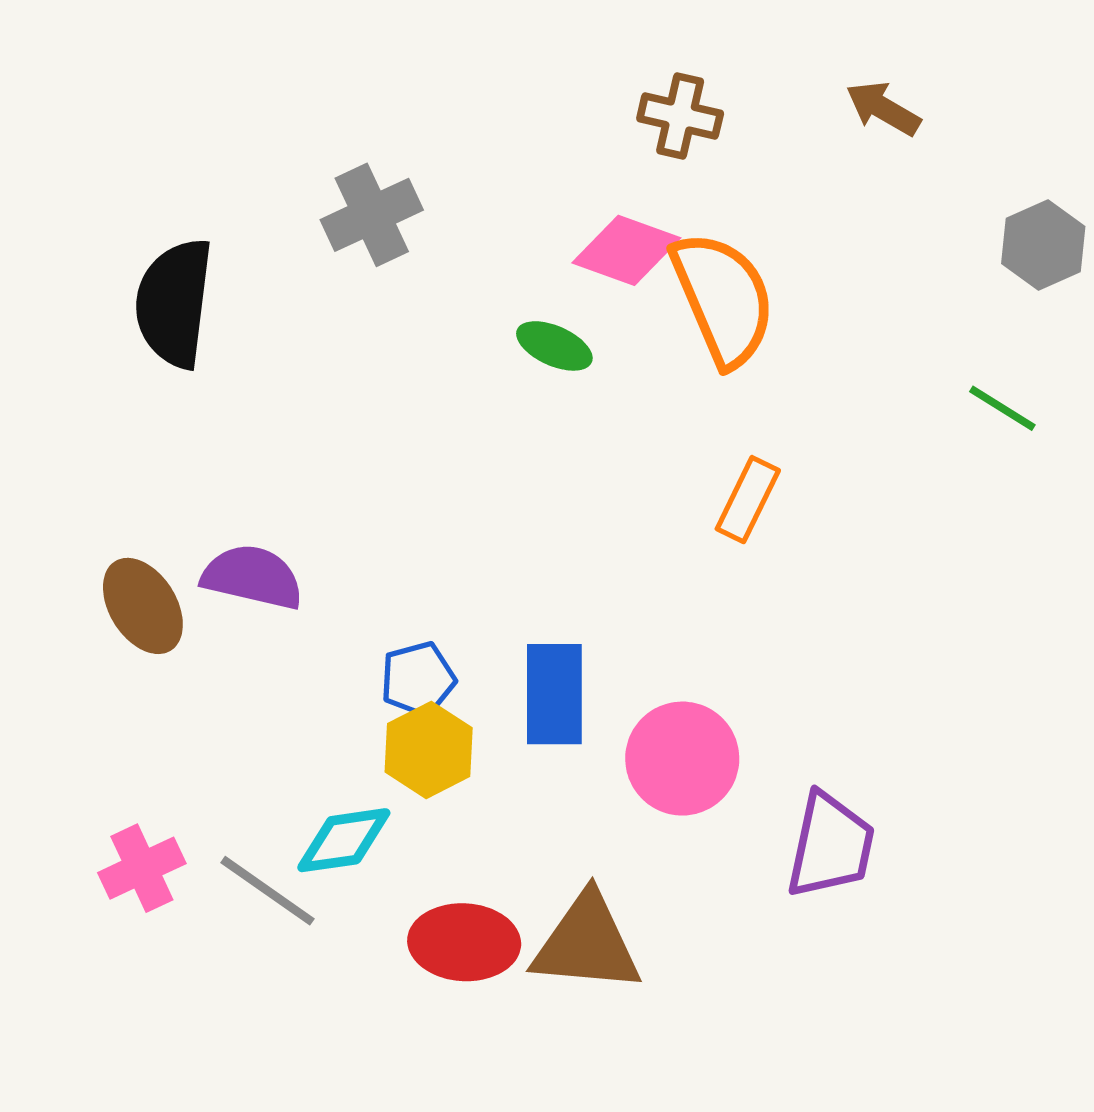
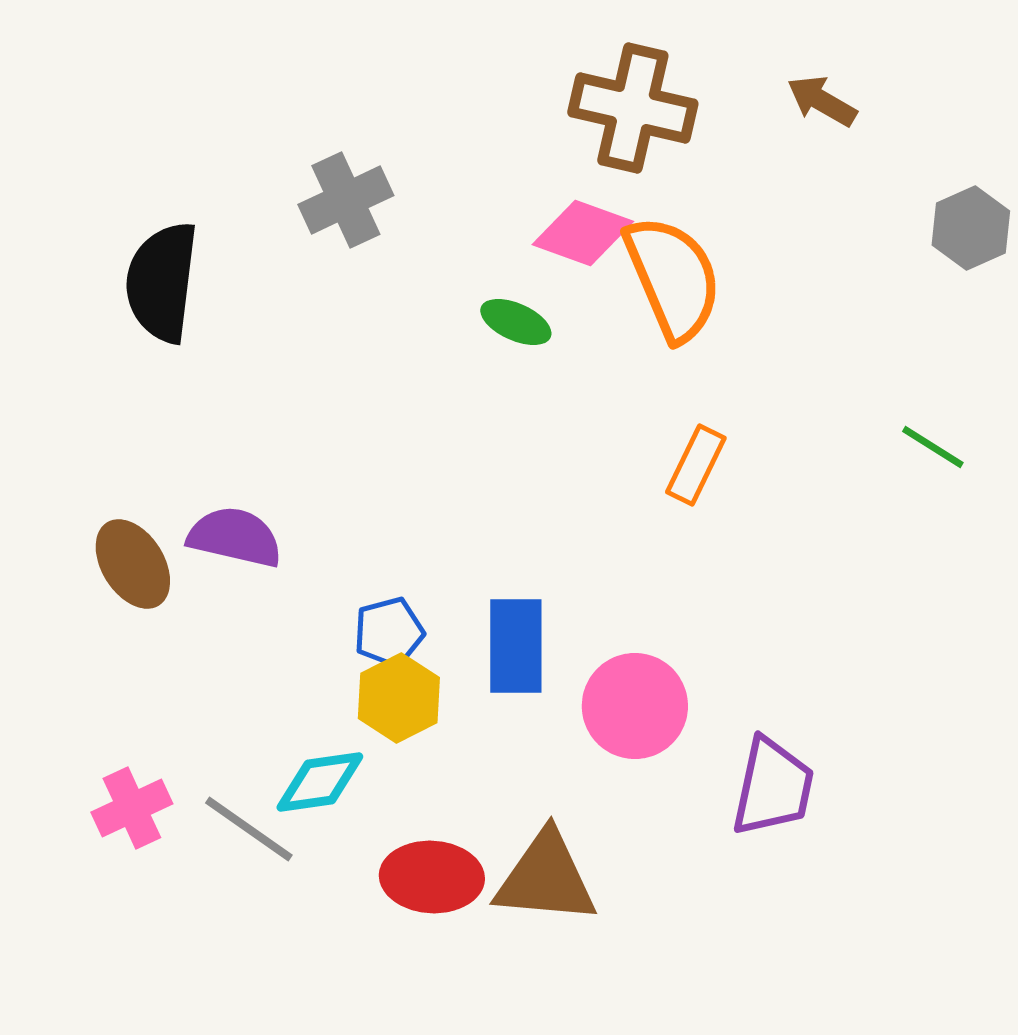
brown cross: (680, 116) -> (633, 108), size x1.6
green line: (1002, 408) -> (933, 447), moved

